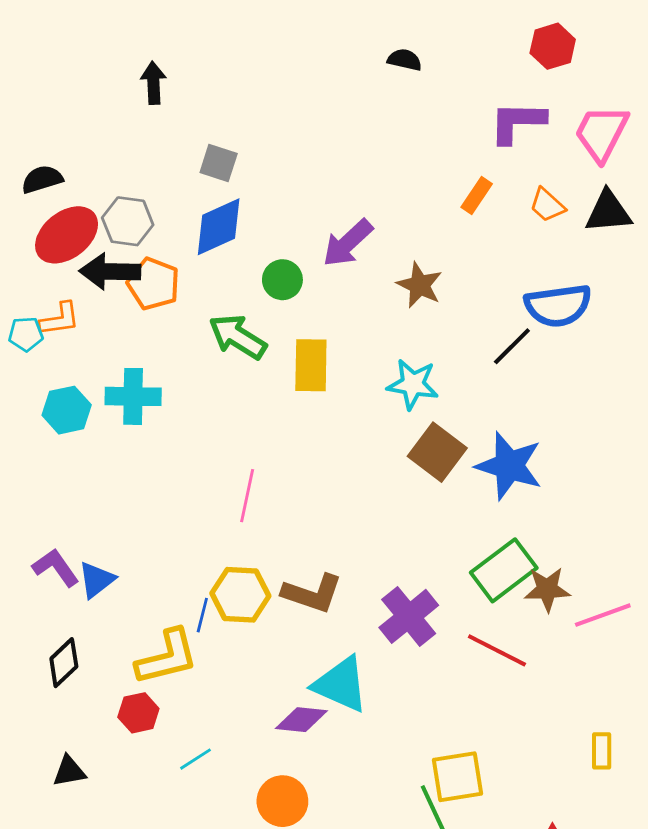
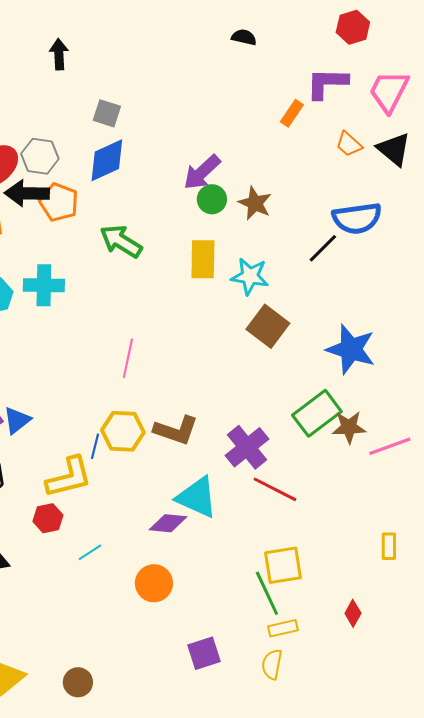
orange rectangle: (477, 196) -> (292, 113), moved
black triangle: (608, 212) -> (394, 149), turned 45
green circle: (282, 280) -> (212, 199), moved
yellow rectangle: (311, 365) -> (203, 259), moved
blue star: (509, 466) -> (351, 349), moved
red line: (497, 650) -> (275, 489), moved

